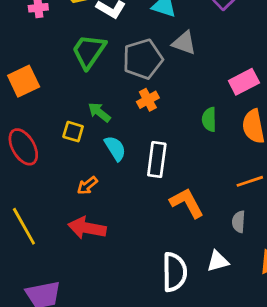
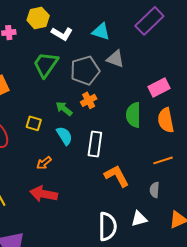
green arrow: (99, 112) -> (64, 109), moved
green semicircle: (209, 119) -> (133, 115), size x1.4

